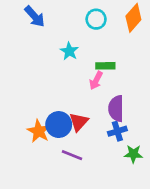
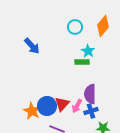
blue arrow: (35, 16) -> (32, 46), moved
cyan star: (69, 51) -> (88, 51), moved
pink arrow: (96, 81) -> (77, 106), moved

